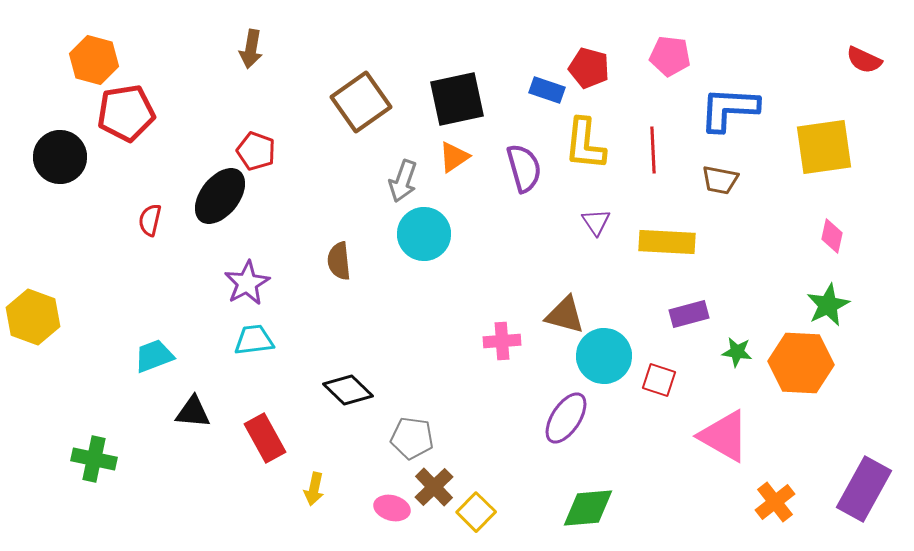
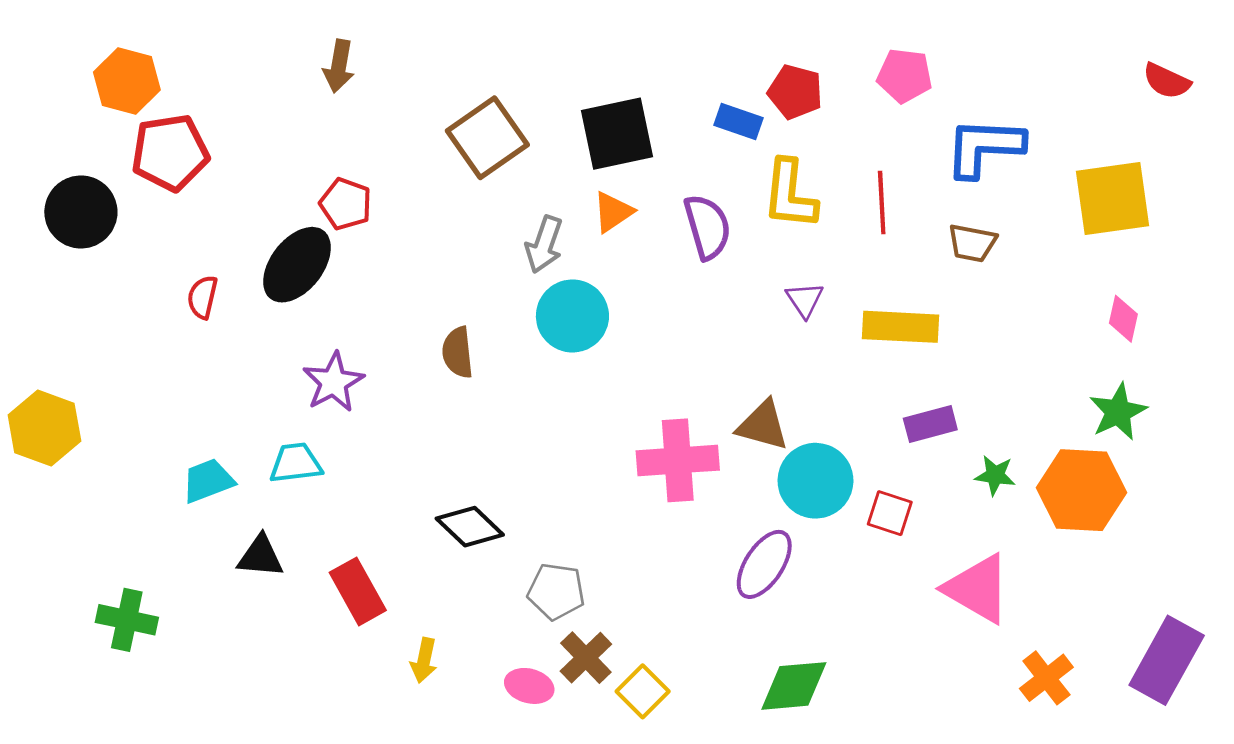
cyan trapezoid: (254, 340) -> (296, 463), moved
pink cross: (502, 341) -> (678, 460), size x1.6

